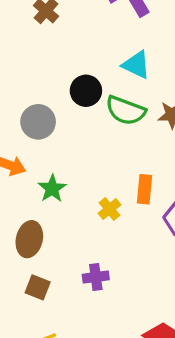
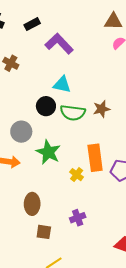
cyan triangle: (136, 65) -> (62, 85), moved
green star: (52, 189) -> (48, 152), moved, size x1.4
orange rectangle: (145, 189) -> (95, 158), size x1.5

